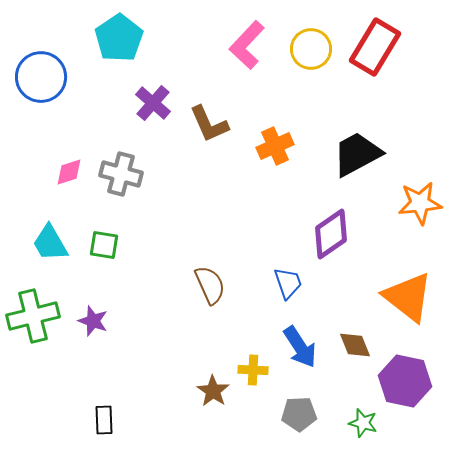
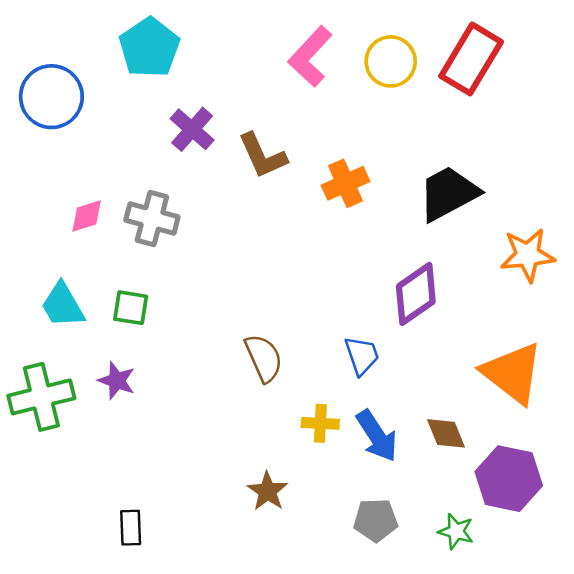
purple star: (93, 321) -> (117, 381), moved
yellow cross: (253, 370) -> (320, 423), moved

